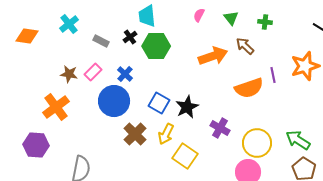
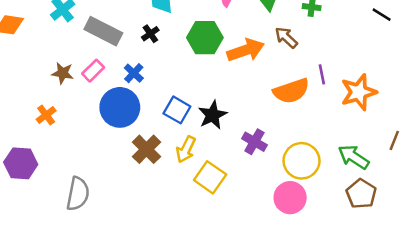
black cross: (130, 37) -> (150, 34), moved
gray rectangle: (101, 41) -> (103, 31), size x1.8
green hexagon: (156, 46) -> (205, 38), moved
orange star: (305, 66) -> (359, 92), moved
orange cross: (56, 107) -> (46, 115), size x0.6

